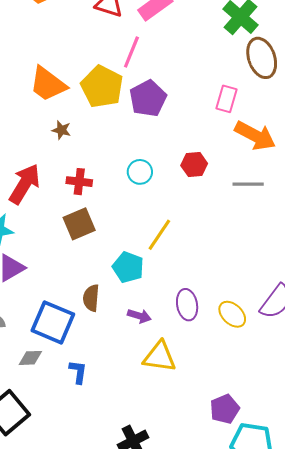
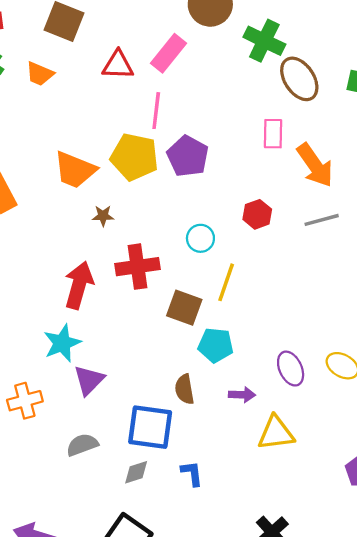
orange arrow: (255, 136) -> (315, 165), turned 42
red cross: (79, 182) -> (138, 267), size x1.5
brown square: (79, 224) -> (184, 308), moved, turned -32
yellow line: (159, 235) -> (226, 282), moved

